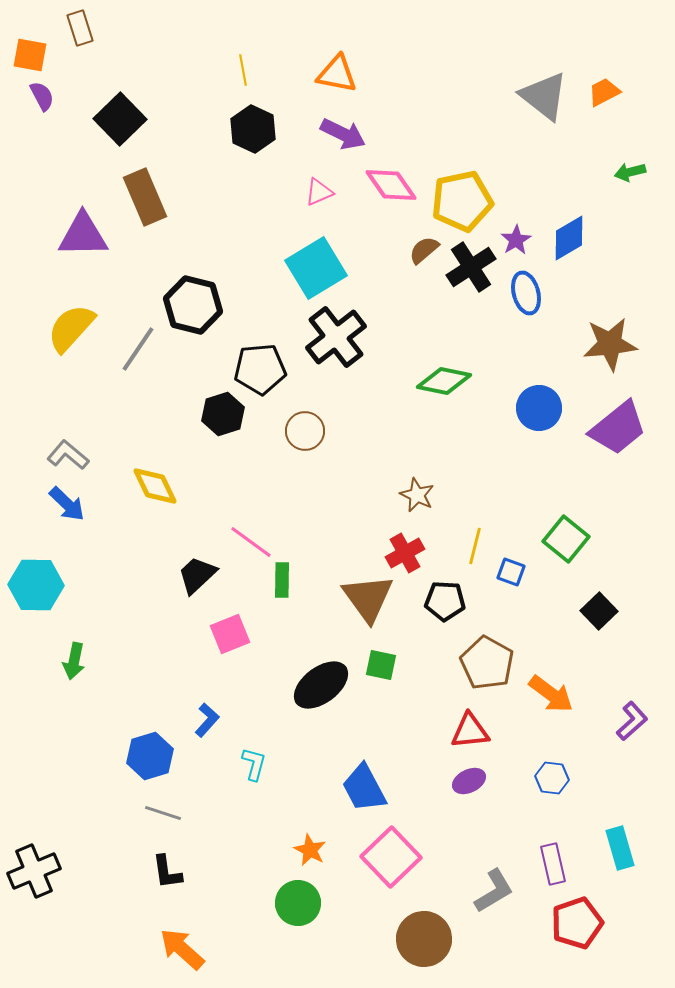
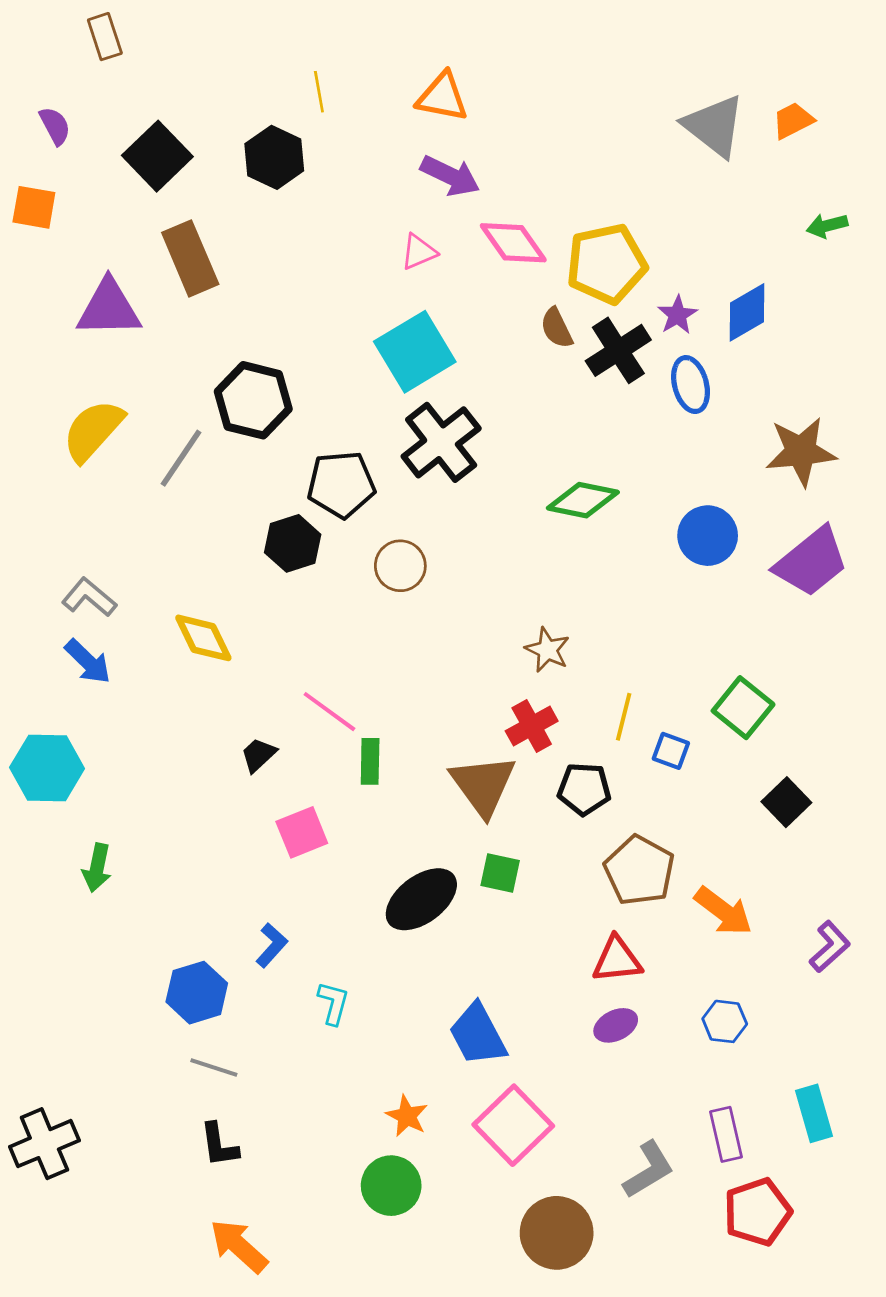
orange square: (30, 55) -> (34, 207), moved
black hexagon: (253, 129) -> (274, 157), moved
brown semicircle: (424, 250) -> (557, 328), turned -76
black trapezoid: (197, 575) -> (258, 755), size x0.7

